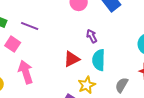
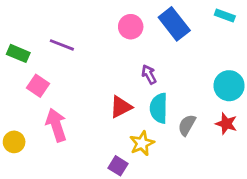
purple line: (30, 26) -> (62, 45), moved
gray semicircle: (122, 85) -> (187, 125), moved

